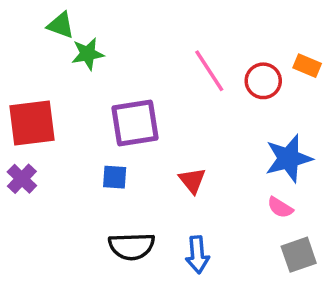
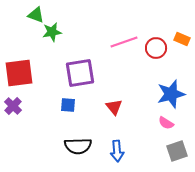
pink line: (209, 71) -> (124, 42), turned -76

